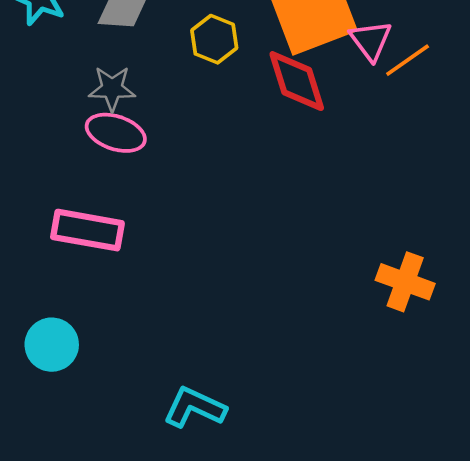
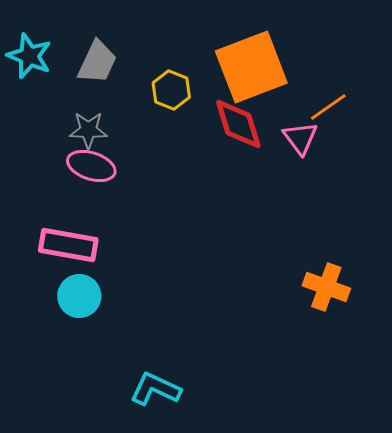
pink triangle: (371, 40) -> (300, 138), moved
cyan circle: (52, 345) -> (79, 296), moved

